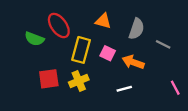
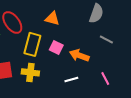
gray semicircle: (136, 29) -> (96, 13), moved
yellow cross: (79, 81) -> (30, 72), turned 30
pink line: (175, 88) -> (105, 78), moved

